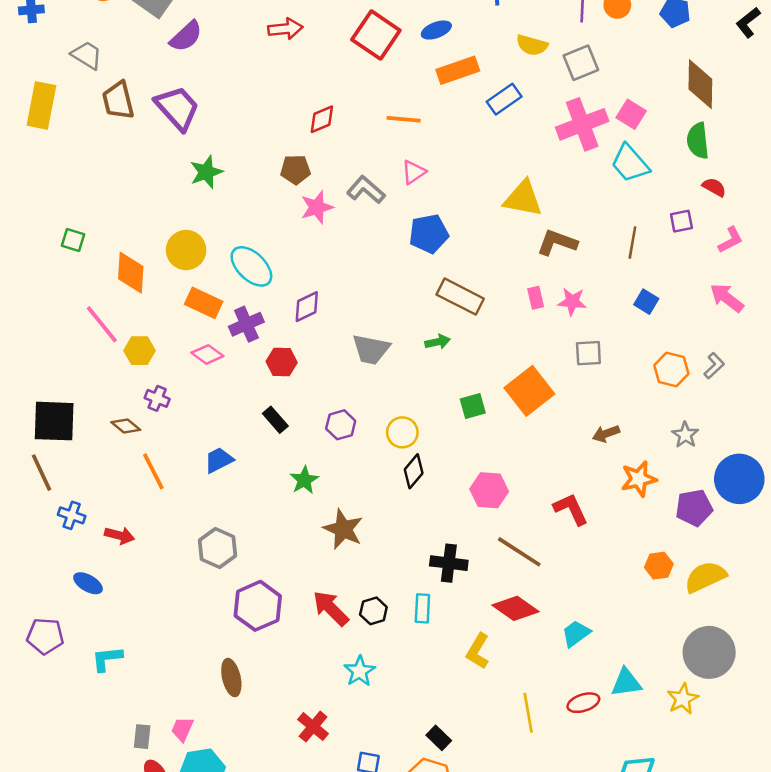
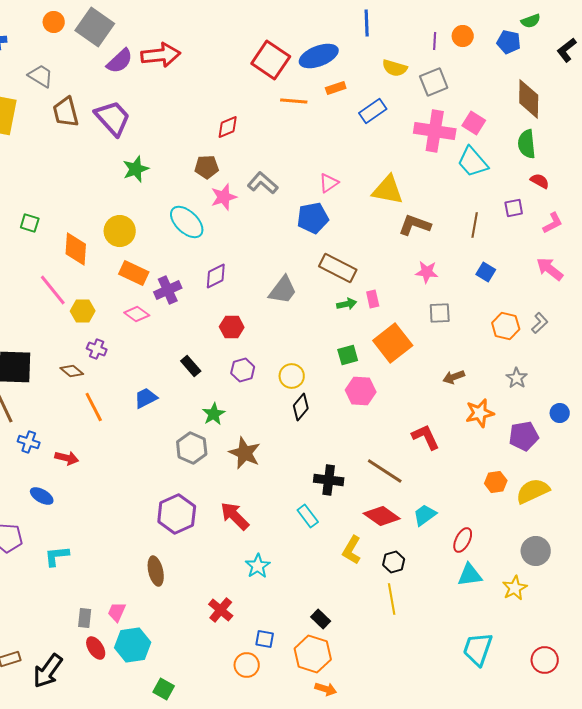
red arrow: (285, 29) -> (161, 55), moved, size x1.4
blue ellipse: (436, 30) -> (319, 56), size x1.6
orange rectangle: (458, 70) -> (336, 88), size x0.6
orange line: (404, 119) -> (294, 101), moved
pink cross: (582, 124) -> (435, 131), turned 30
pink triangle: (414, 172) -> (329, 183), moved
cyan ellipse: (251, 266) -> (187, 222), moved
pink rectangle: (536, 298) -> (373, 299), moved
green arrow: (438, 342) -> (347, 304), moved
gray trapezoid: (371, 349) -> (283, 290), moved, turned -64
red hexagon: (282, 362) -> (232, 327), moved
blue circle: (739, 479) -> (560, 413), size x0.5
pink hexagon: (489, 490) -> (361, 391), moved
gray hexagon: (218, 548) -> (192, 448), moved
cyan rectangle: (422, 608) -> (308, 516), turned -40
black hexagon: (373, 611) -> (394, 562), moved
cyan trapezoid: (576, 634) -> (425, 515), moved
gray circle: (709, 652) -> (536, 551), size x0.7
red ellipse: (583, 703) -> (463, 540), moved, turned -45

